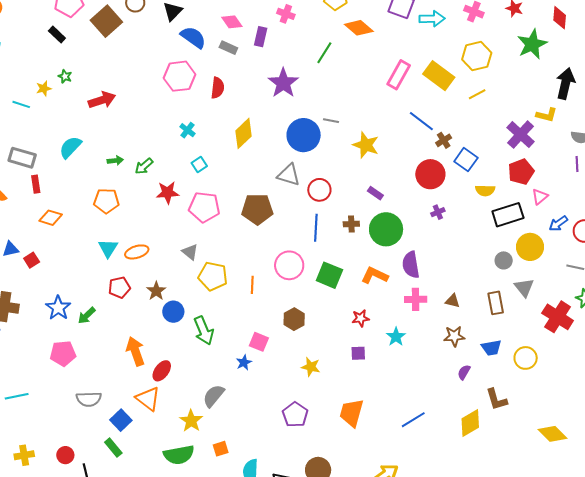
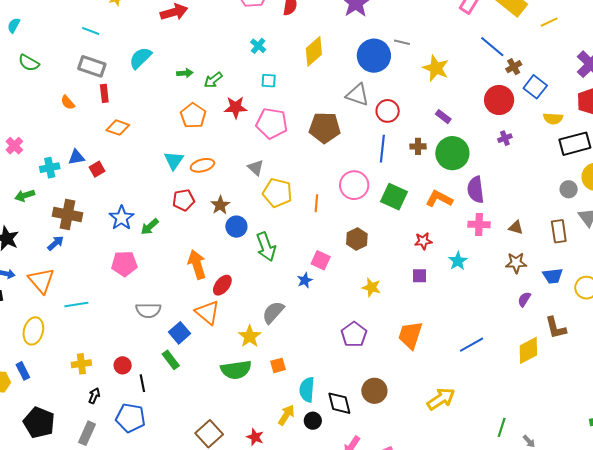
cyan line: (21, 104) -> (91, 31), moved
cyan square: (199, 164) -> (269, 81), turned 35
orange pentagon: (106, 201) -> (193, 116), moved, turned 30

